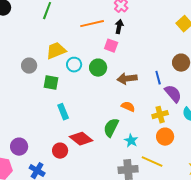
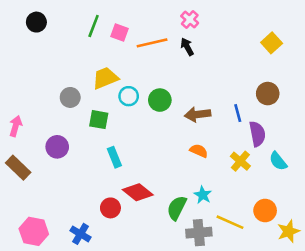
black arrow: (119, 27) -> (187, 47), turned -40
pink square: (111, 46) -> (120, 32), moved
purple semicircle: (173, 94) -> (257, 134), turned 30
yellow cross: (160, 115) -> (240, 161), turned -35
green semicircle: (111, 128) -> (177, 208), moved
orange circle: (165, 137) -> (265, 211), moved
purple circle: (19, 147) -> (57, 147), moved

